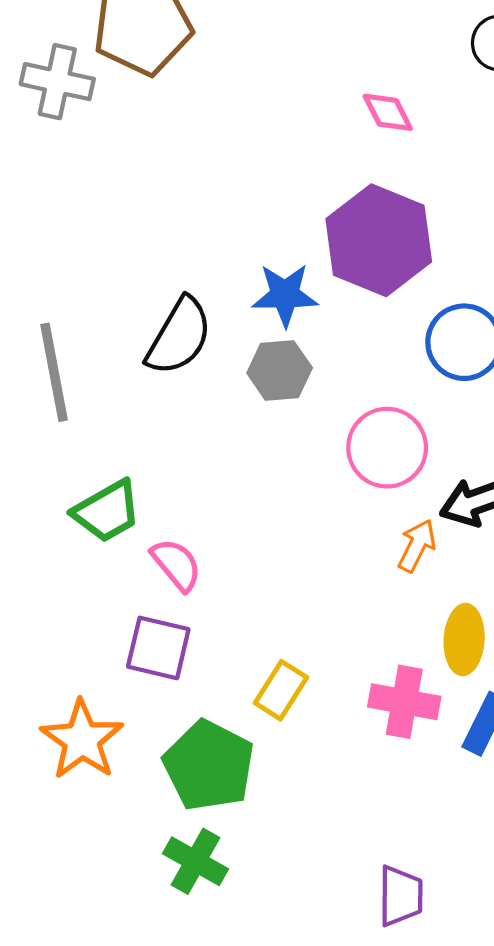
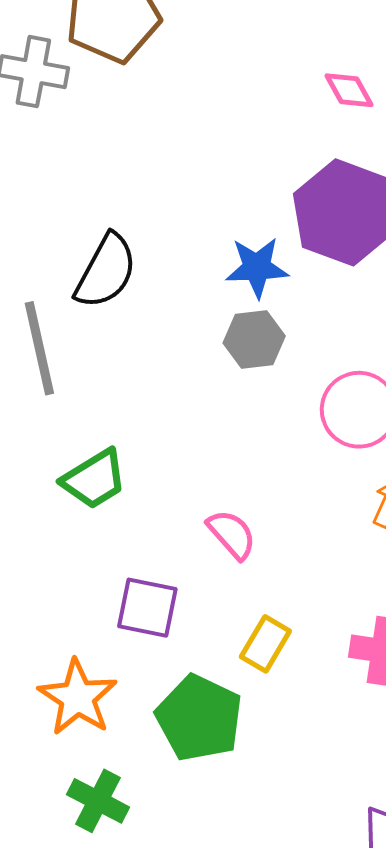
black semicircle: (179, 336) -> (106, 271), moved
pink semicircle: (176, 565) -> (232, 534), moved
green cross: (195, 861) -> (98, 801), moved

